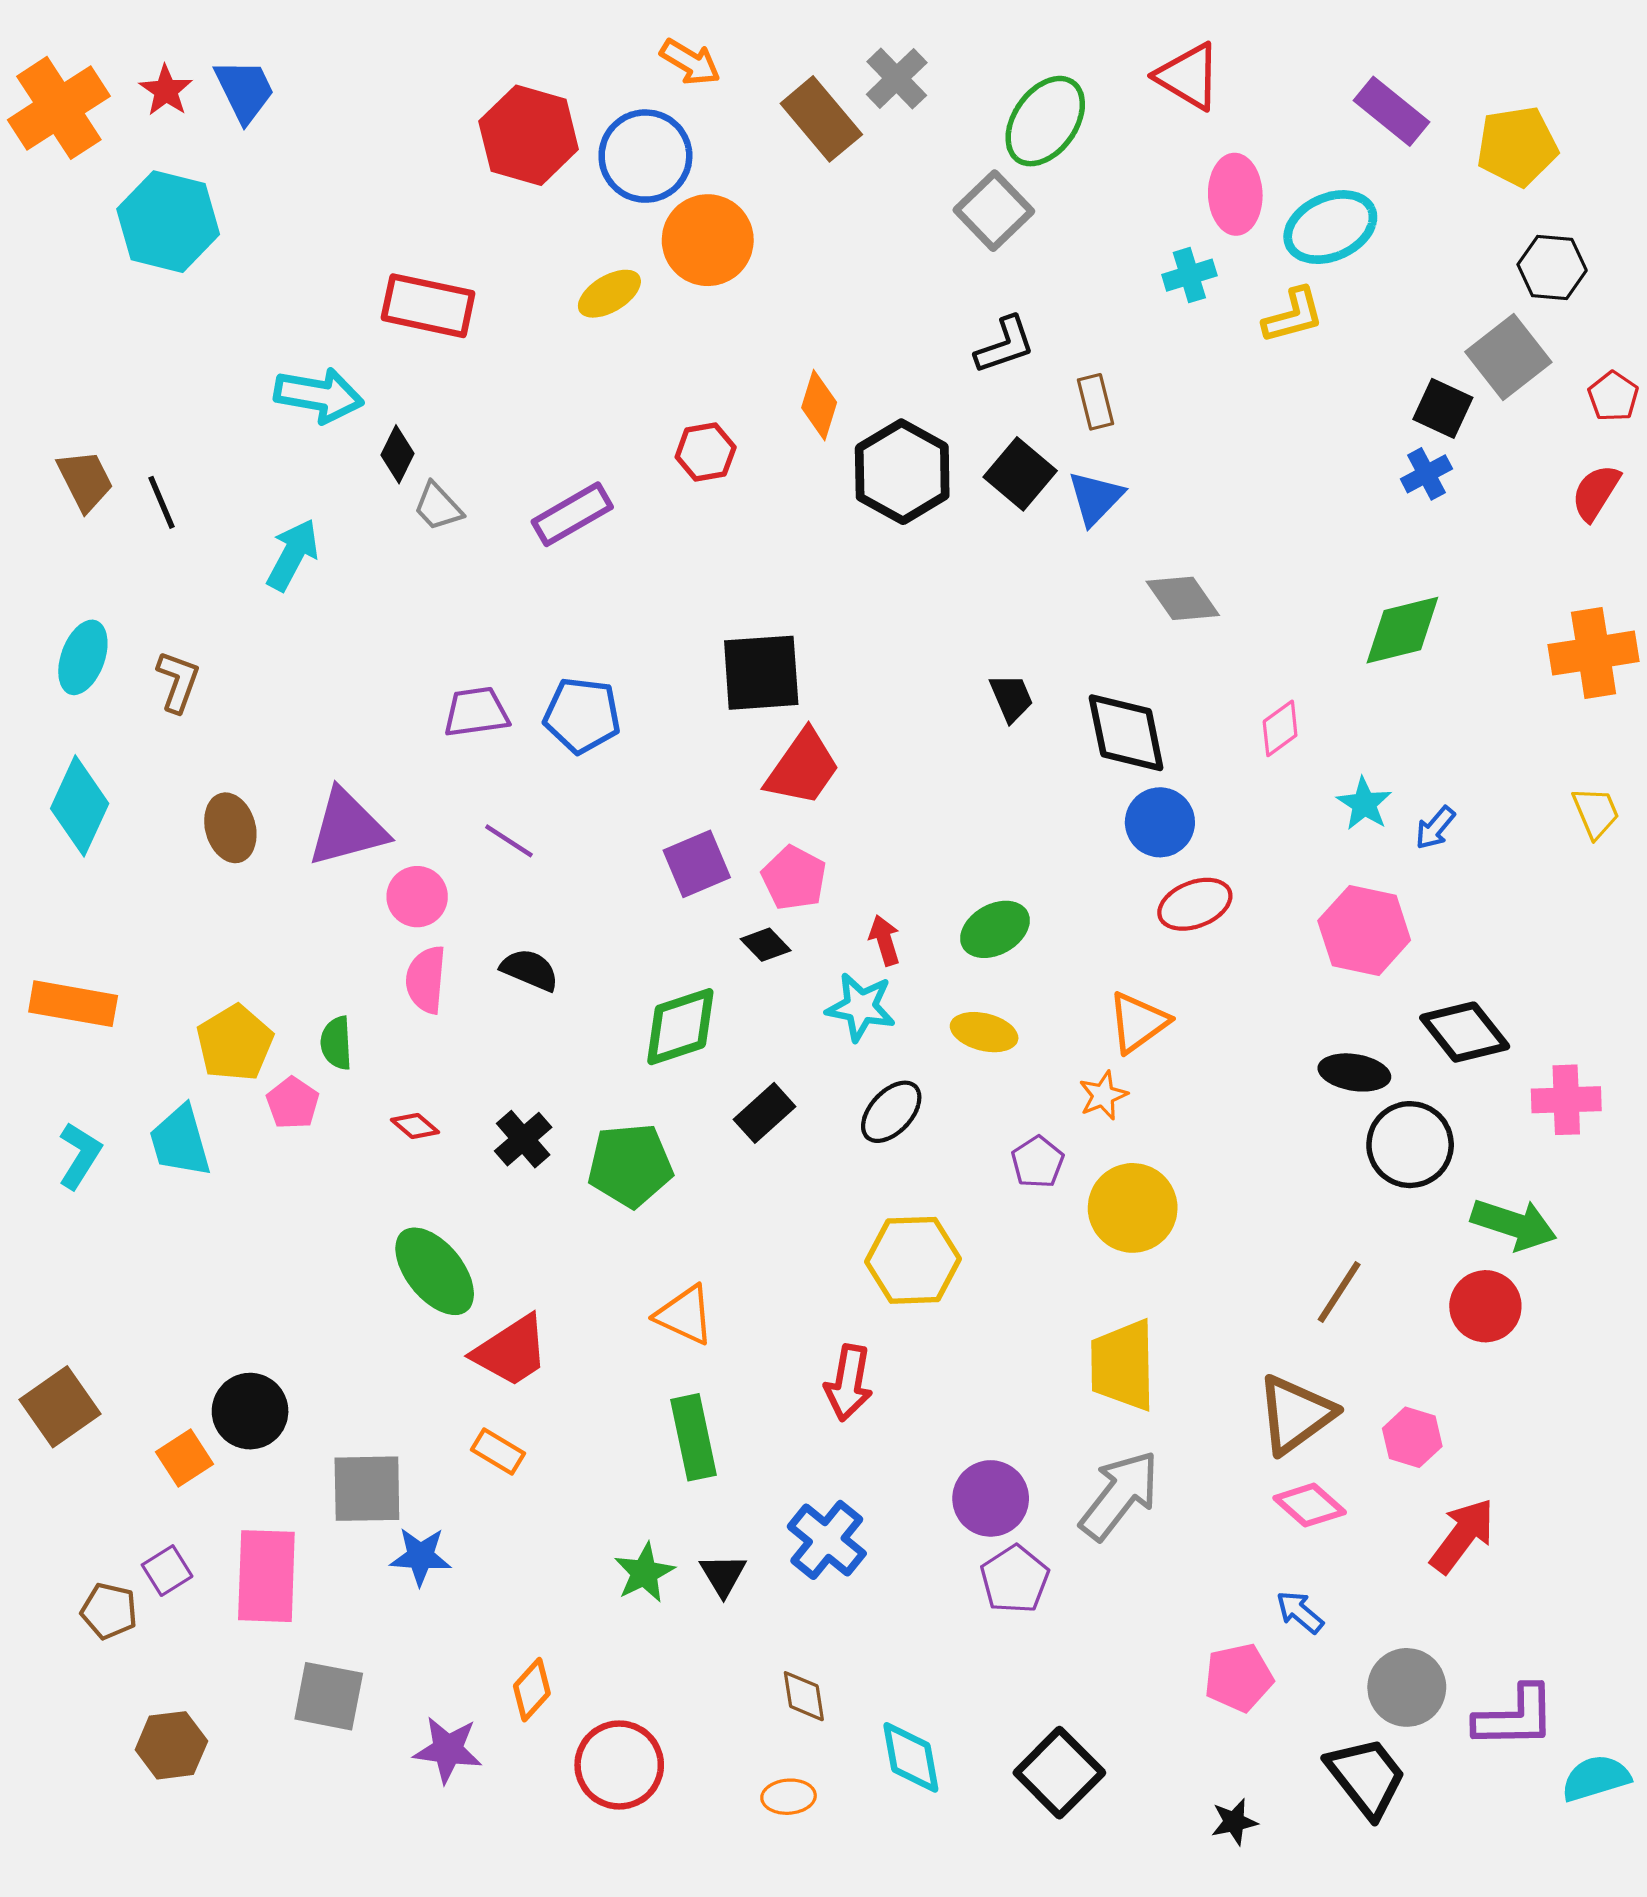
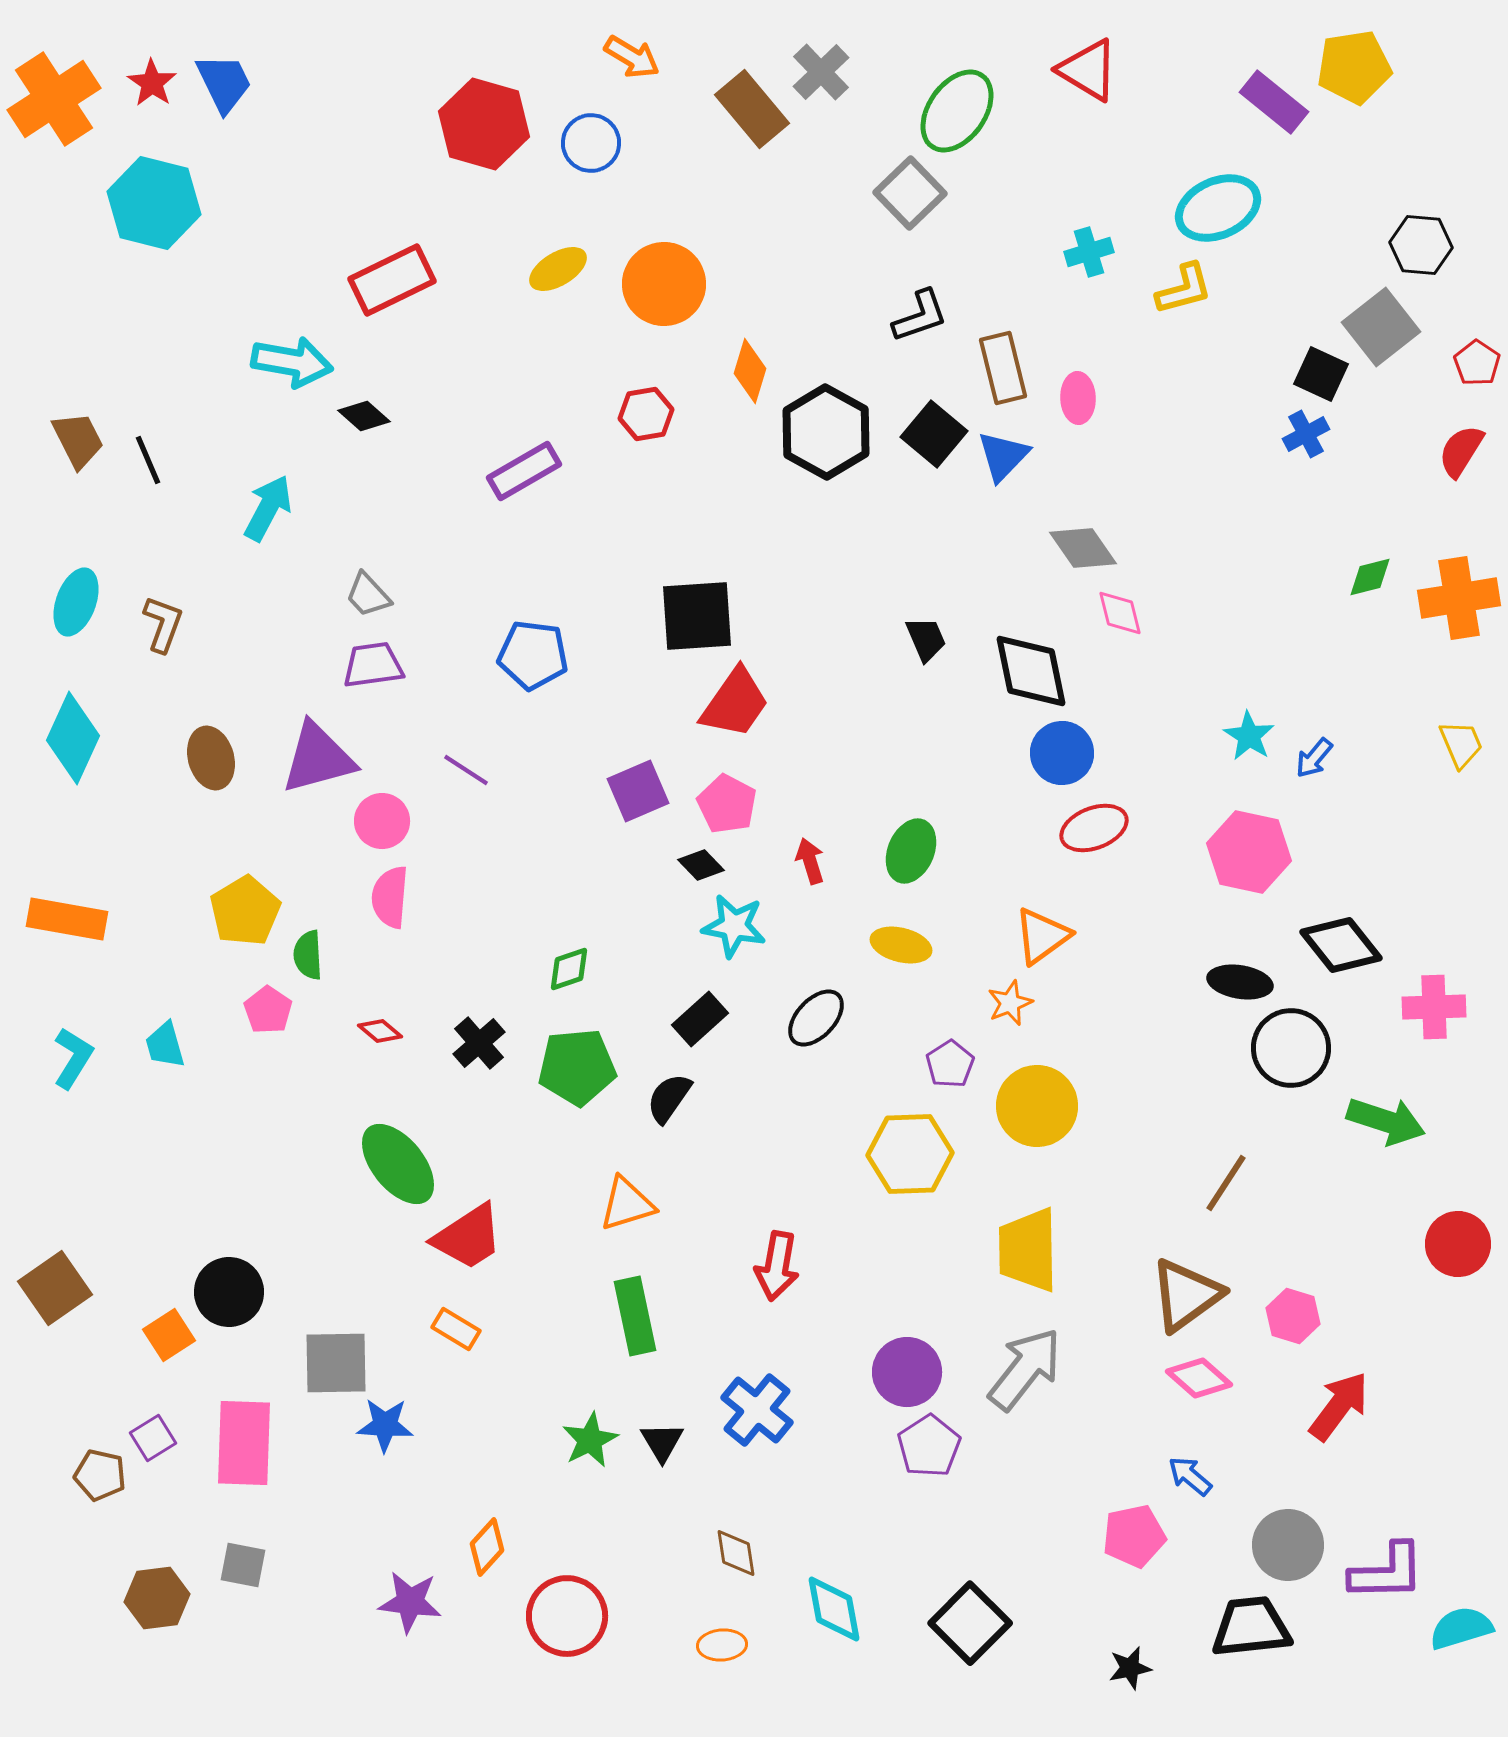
yellow pentagon: (1517, 146) -> (1354, 67), moved
blue circle: (645, 156) -> (591, 143), size x0.7
pink ellipse: (1235, 194) -> (1078, 398), moved, size x0.7
orange circle: (708, 240) -> (664, 284), moved
red rectangle: (428, 306) -> (392, 280), turned -38
brown rectangle: (1095, 402) -> (1003, 368), size x1.4
black diamond: (398, 454) -> (364, 416), turned -75
gray trapezoid: (438, 507) -> (368, 595), moved
green diamond: (1402, 630) -> (1370, 577), moved, size x0.6
purple trapezoid: (476, 712) -> (373, 665), moved
pink diamond: (1280, 728) -> (1120, 613), moved, turned -68
green ellipse: (995, 929) -> (911, 851), turned -38
black semicircle: (530, 970) -> (669, 1098), moved, turned -78
cyan star: (861, 1007) -> (734, 926), moved
green diamond: (680, 1027) -> (569, 969), moved, size x0.6
yellow pentagon: (235, 1043) -> (245, 911), moved
cyan trapezoid: (180, 1141) -> (165, 1045), size x0.7
yellow hexagon: (913, 1260) -> (910, 1154), moved
red circle: (1485, 1306) -> (1458, 1244), moved
orange triangle: (685, 1315) -> (627, 1204), turned -42
gray square: (329, 1696) -> (243, 1565), moved, size x0.7
black trapezoid: (1366, 1777) -> (1251, 1627), turned -58

